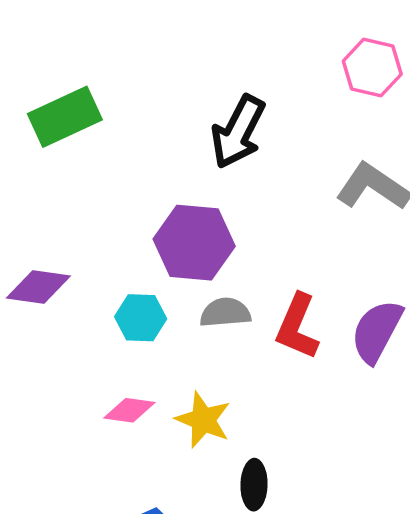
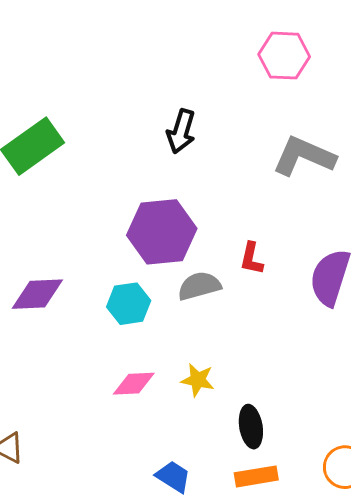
black arrow: (238, 132) -> (181, 131), size x0.7
red L-shape: (297, 327) -> (252, 259), moved, size x0.6
yellow star: (203, 420) -> (198, 380), size x0.7

